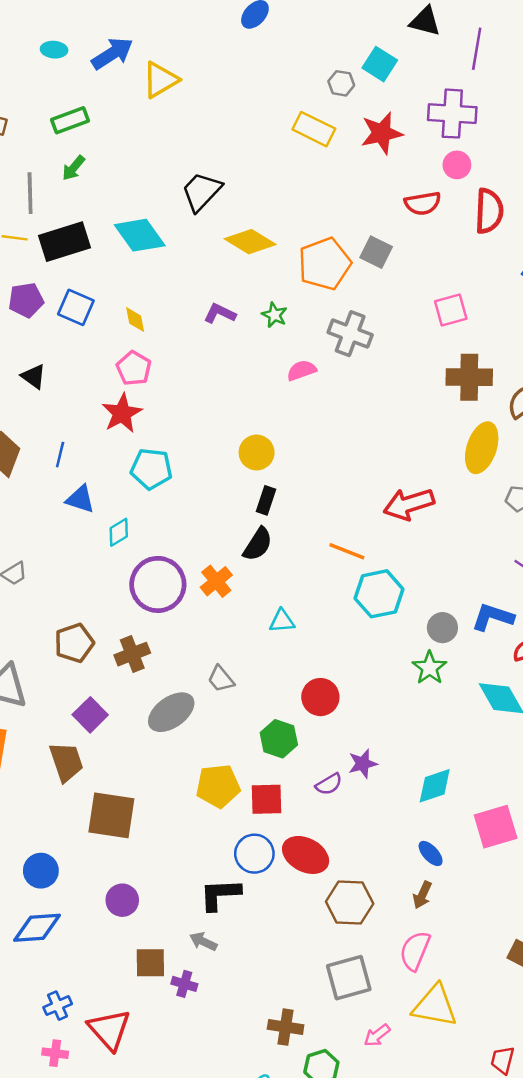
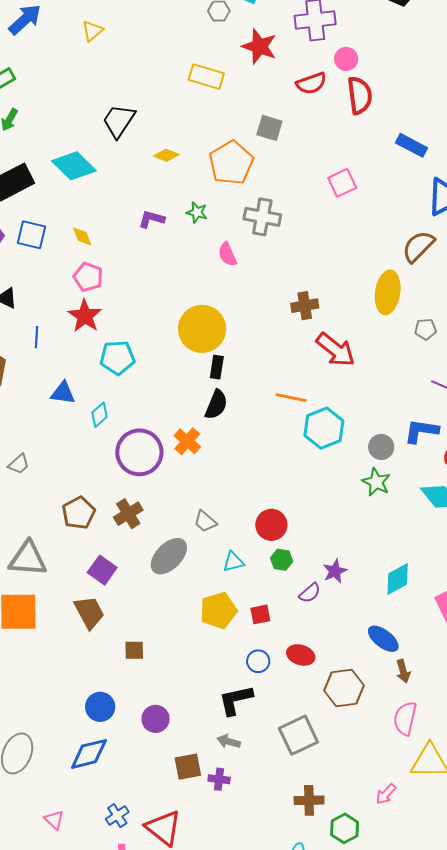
yellow triangle: (160, 80) -> (92, 31), moved, size x0.7
yellow rectangle: (314, 129) -> (206, 77), moved
red star: (382, 133) -> (259, 46), turned -30
pink circle: (457, 165) -> (346, 59), moved
red semicircle: (423, 203) -> (311, 83), moved
yellow diamond: (250, 242) -> (166, 155), size x0.6
gray square: (376, 252) -> (269, 128), moved
pink semicircle: (302, 370) -> (227, 254), turned -85
brown cross: (469, 377) -> (305, 306), moved, size x0.7
yellow circle: (257, 453) -> (202, 329), size x1.6
blue line: (60, 455) -> (36, 337), moved
red arrow: (409, 504) -> (335, 350), turned -114
cyan triangle: (282, 621) -> (233, 562), moved
red circle: (320, 697) -> (271, 525), moved
green hexagon: (279, 739) -> (282, 560), moved, size x0.7
red square: (267, 799) -> (260, 614), size x0.7
brown square: (111, 815) -> (134, 650), size x0.5
blue ellipse: (431, 853) -> (383, 639), moved, size x1.4
blue circle: (254, 854) -> (258, 661), size x0.7
red ellipse: (306, 855) -> (301, 655), size x0.7
blue circle: (41, 871) -> (100, 707), moved
brown arrow: (422, 895) -> (403, 671), turned -30
gray square: (349, 978) -> (298, 735), moved

